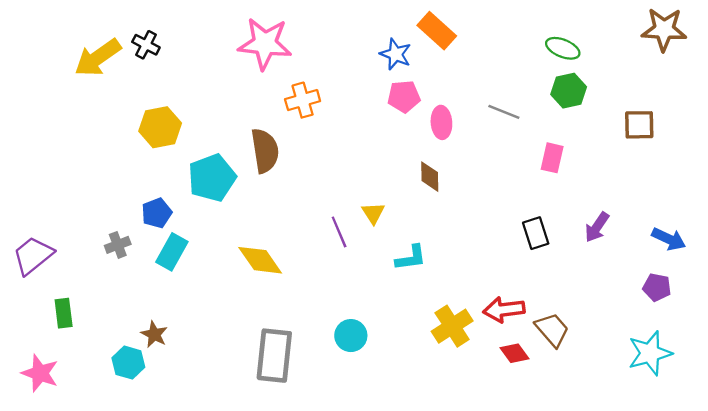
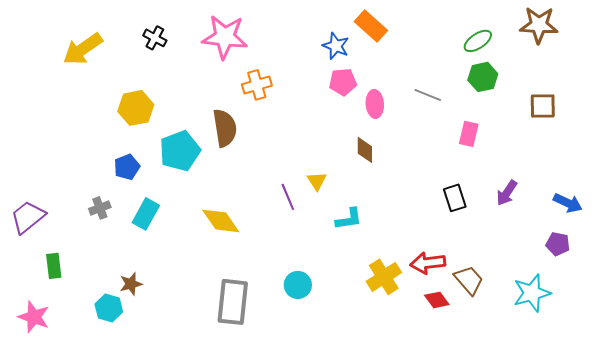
brown star: (664, 29) -> (539, 25), moved
black cross: (146, 45) -> (155, 38), moved
green ellipse: (563, 48) -> (478, 41), turned -56
blue pentagon: (157, 213) -> (127, 167), moved
brown star: (154, 334) -> (131, 284), turned 30
cyan star: (650, 353) -> (532, 293), moved

